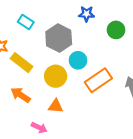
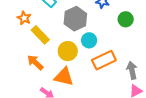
orange triangle: (56, 106) -> (64, 77), size x1.5

